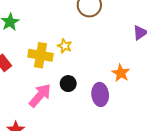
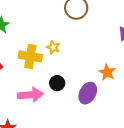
purple ellipse: (100, 94) -> (88, 93), turned 35
pink arrow: (40, 95) -> (30, 95), turned 45

